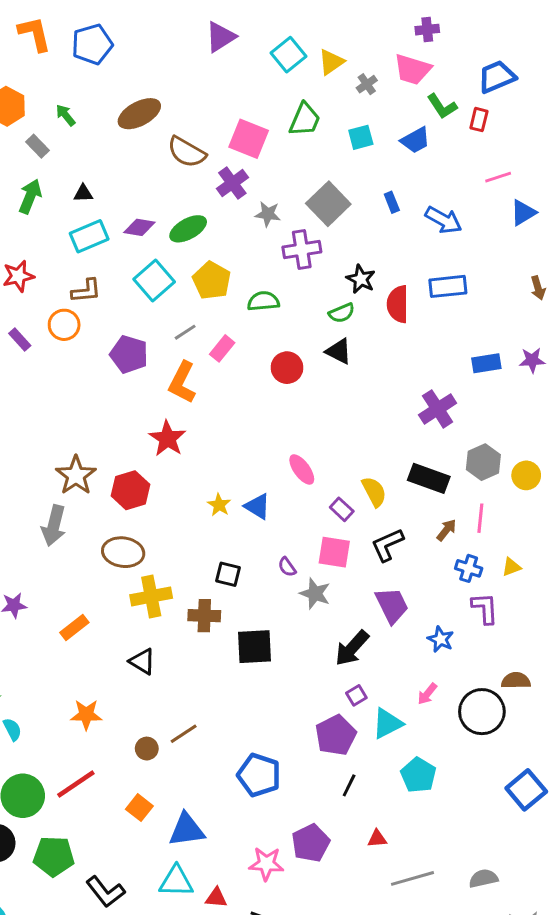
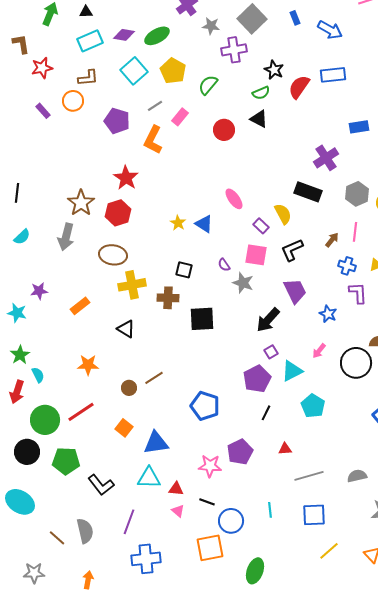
green semicircle: (263, 301) -> (208, 85), turned -45
red semicircle: (398, 304) -> (299, 87), turned 35
red star: (167, 438) -> (126, 178), moved
black rectangle: (429, 478) -> (308, 192), moved

